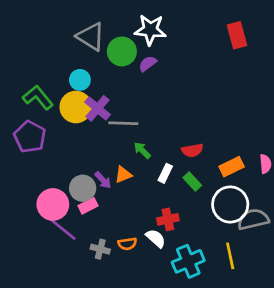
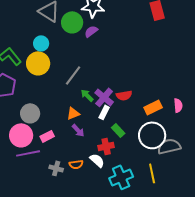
purple cross: (98, 108) -> (104, 97), moved
gray line: (123, 123) -> (73, 75), turned -55
purple arrow: (103, 180) -> (78, 130), moved
green rectangle: (192, 181) -> (118, 130), moved
gray circle: (83, 188) -> (30, 113), moved
purple line: (62, 229) -> (28, 153), turned -50

